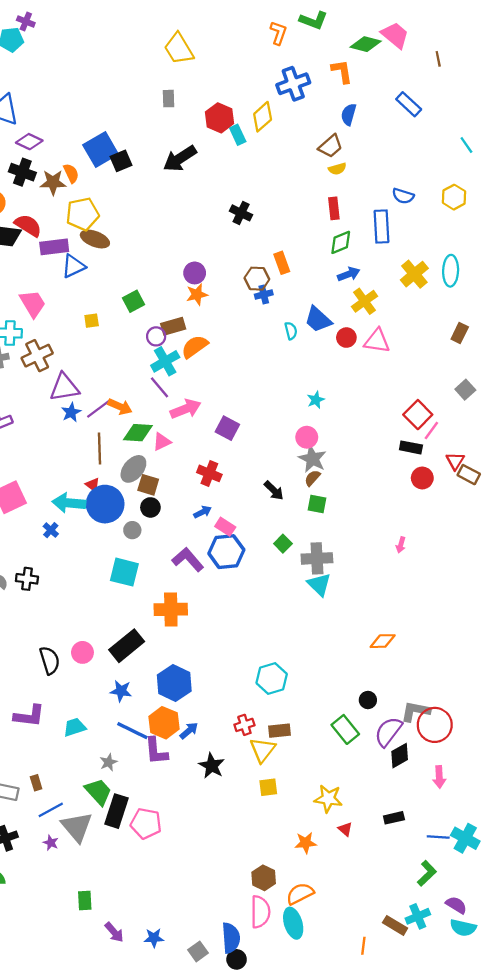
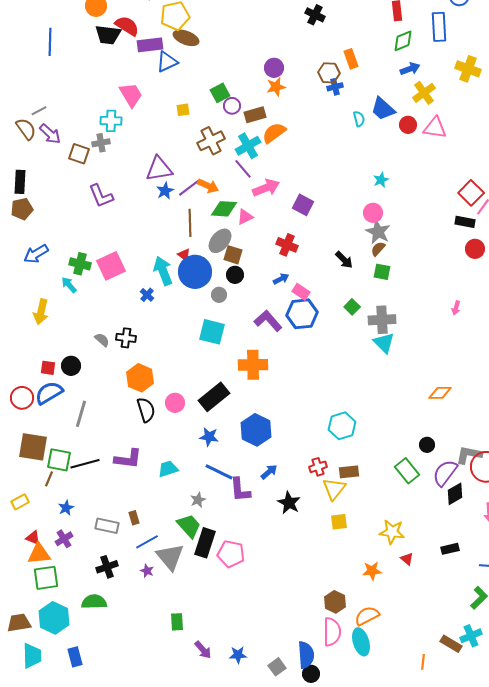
yellow cross: (414, 274) -> (468, 69), turned -30
purple circle: (156, 336) -> (232, 106), moved
brown cross: (37, 356) -> (211, 141), moved
cyan arrow: (69, 503) -> (163, 271), turned 64
orange hexagon: (164, 723) -> (140, 378), moved

